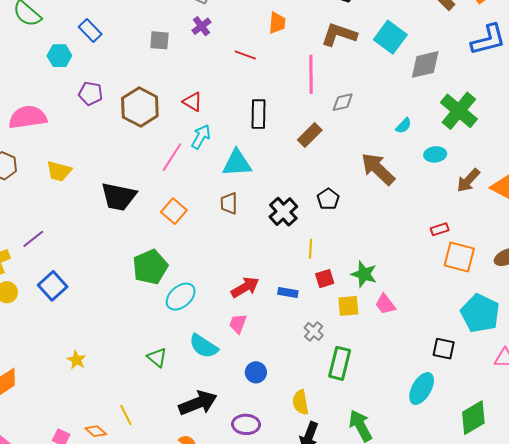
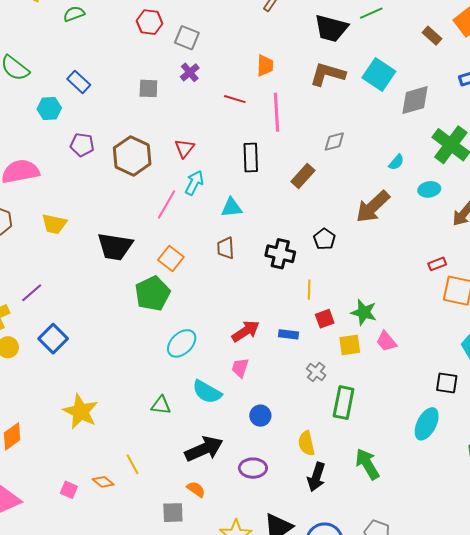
pink line: (311, 74) -> (276, 112), moved
red triangle: (193, 102) -> (184, 148), turned 40
cyan triangle: (237, 163) -> (232, 207), size x0.7
brown arrow: (378, 169) -> (373, 207), turned -84
black cross: (283, 212) -> (280, 254), turned -32
green pentagon: (150, 267) -> (152, 293), moved
green triangle: (157, 357) -> (161, 405), turned -30
yellow star: (76, 360) -> (81, 412), size x1.8

